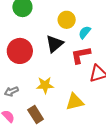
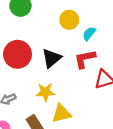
black triangle: (55, 44) -> (52, 58), moved
yellow triangle: (75, 102) -> (61, 113), moved

